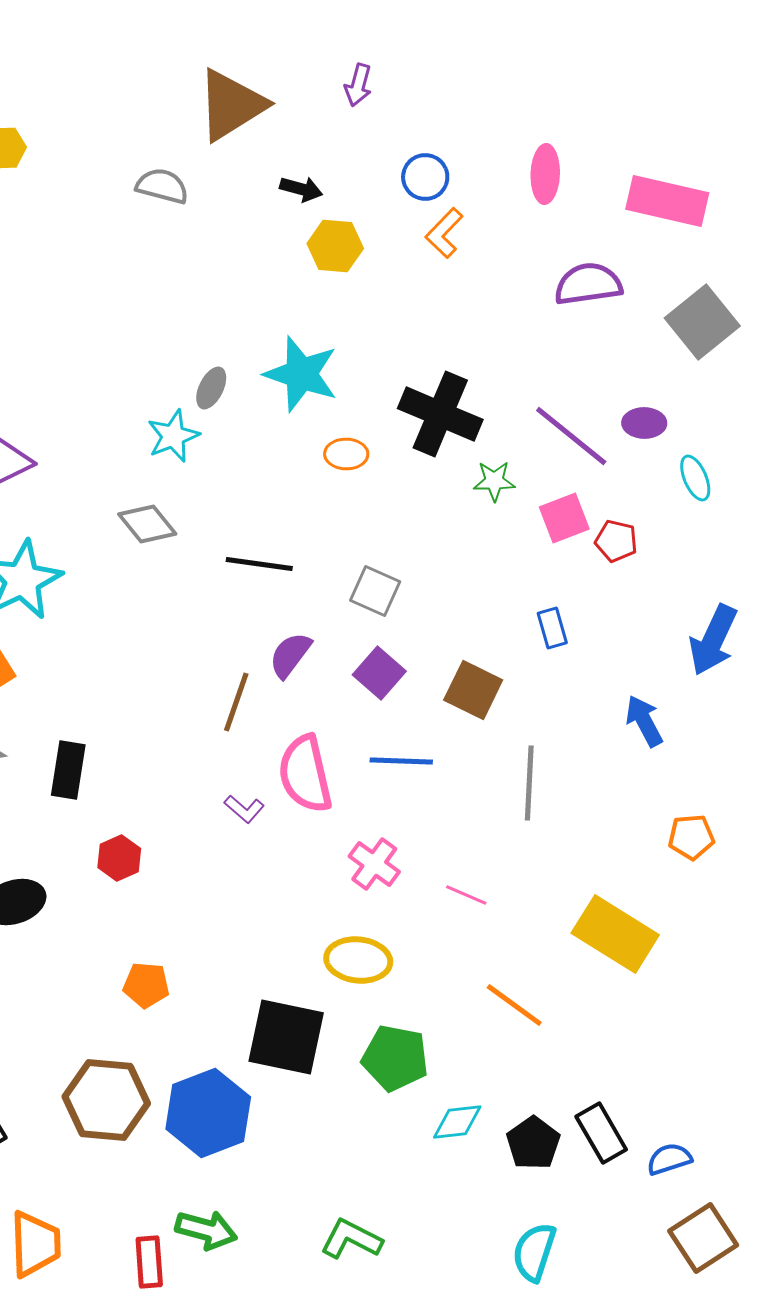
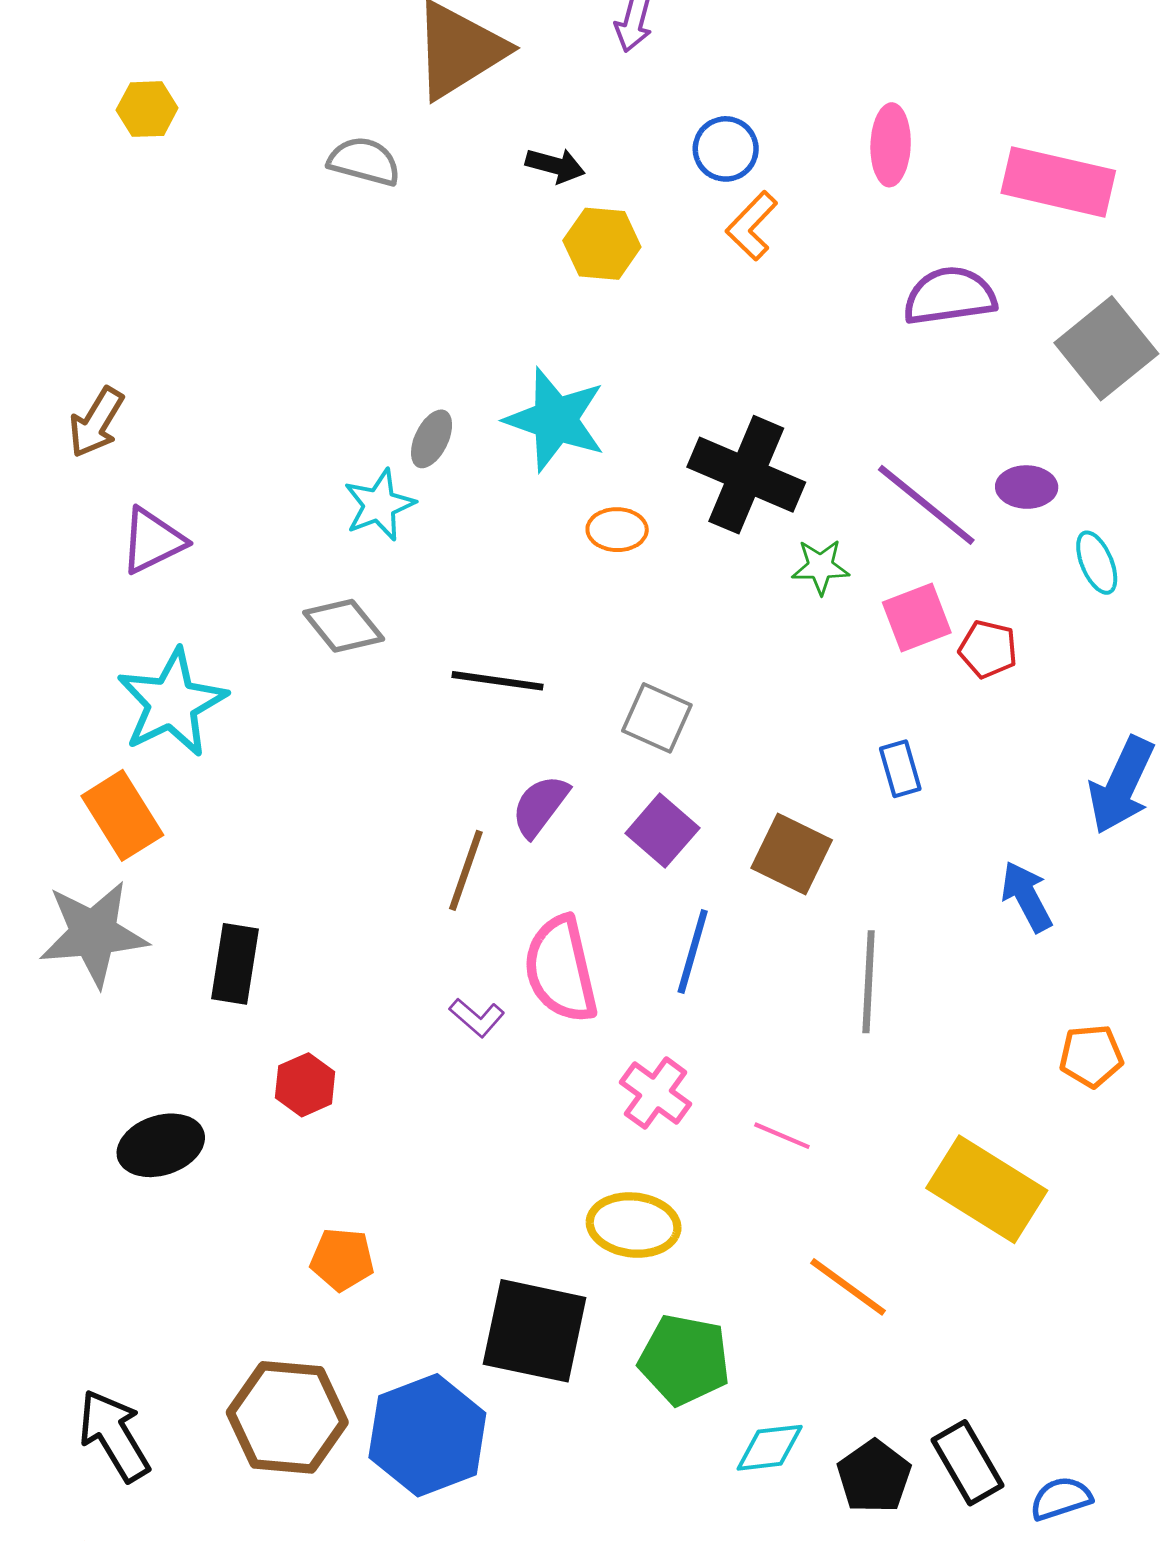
blue line: (401, 761) -> (693, 952), turned -76

